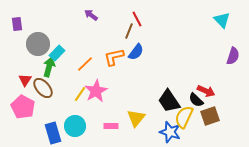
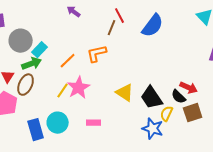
blue semicircle: (136, 52) -> (153, 26), moved, size x1.4
green arrow: (49, 67) -> (32, 64), turned 54
brown ellipse: (43, 88) -> (26, 85), turned 65
yellow semicircle: (184, 117) -> (167, 114), size x0.7
yellow triangle: (136, 118) -> (125, 93), moved, turned -36

